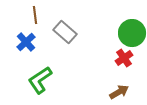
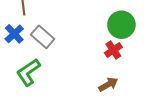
gray rectangle: (65, 32) -> (43, 37), moved

